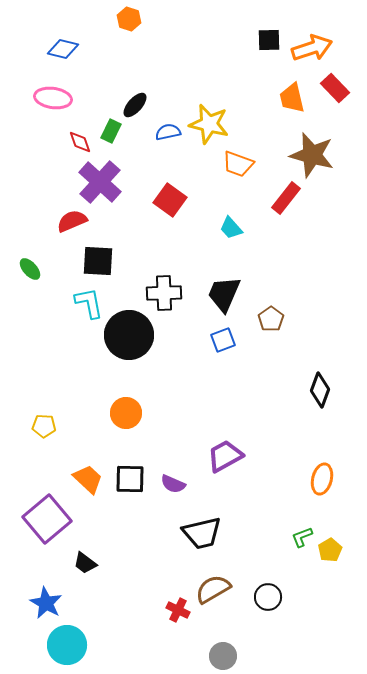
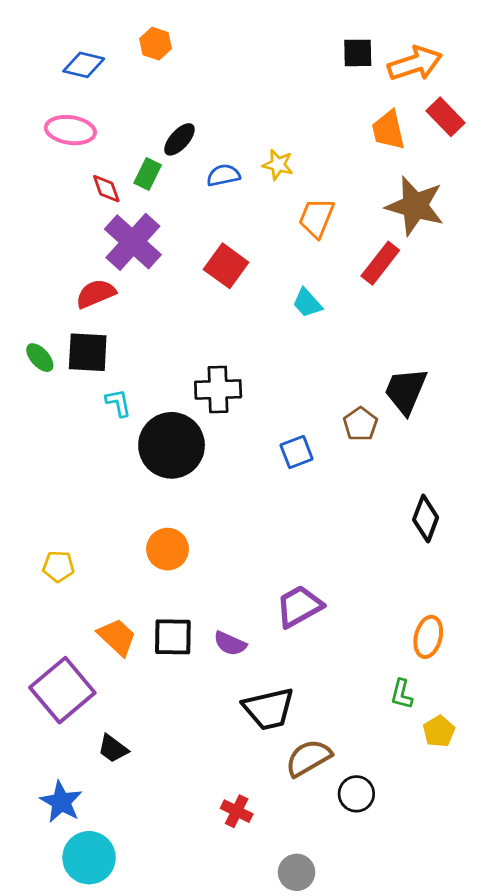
orange hexagon: (129, 19) -> (156, 44), moved
yellow star: (209, 124) -> (278, 165), size x0.6
orange trapezoid: (238, 164) -> (316, 218), turned 92
black square: (98, 261) -> (88, 352), moved
black trapezoid: (224, 294) -> (406, 391), moved
cyan L-shape: (89, 303) -> (118, 403), size x0.7
green L-shape: (302, 537) -> (402, 694), moved, turned -55
brown semicircle: (213, 589) -> (309, 758), moved

